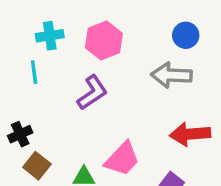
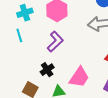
black cross: (20, 134) -> (47, 70), moved

